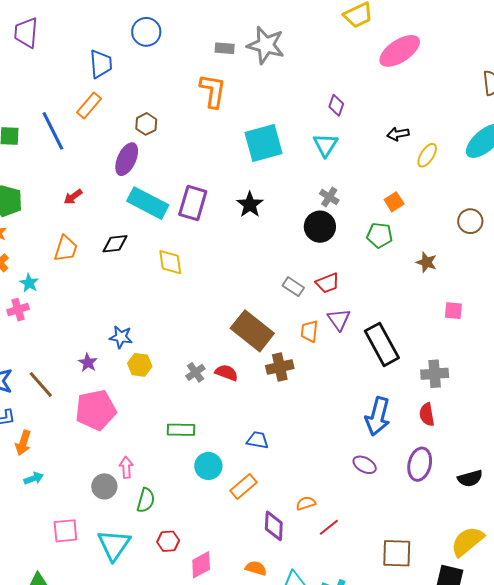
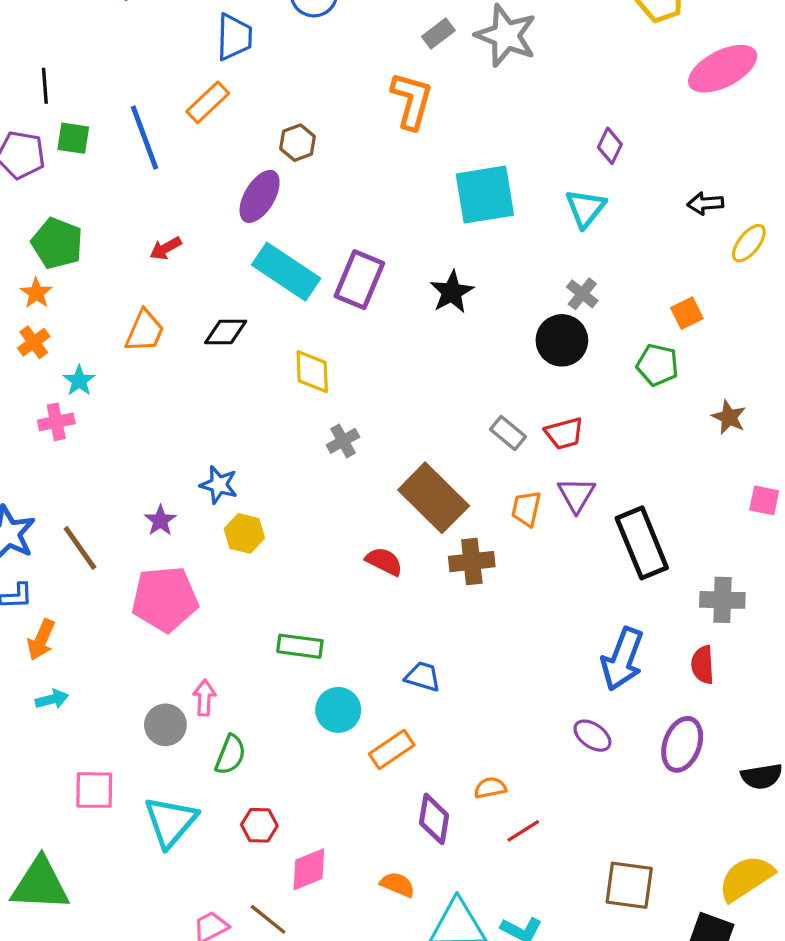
gray rectangle: (225, 48) -> (438, 33), turned -48
gray cross: (195, 372) -> (343, 441), moved

